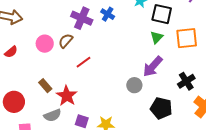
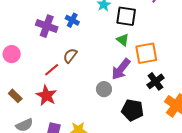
green triangle: (157, 37) -> (123, 40), turned -32
orange square: (187, 38) -> (146, 53), moved
brown semicircle: (66, 41) -> (70, 56), moved
red star: (67, 96) -> (46, 95), moved

